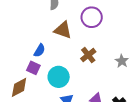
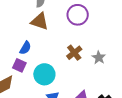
brown triangle: (63, 30) -> (40, 21), moved
gray star: (122, 61) -> (99, 58), moved

